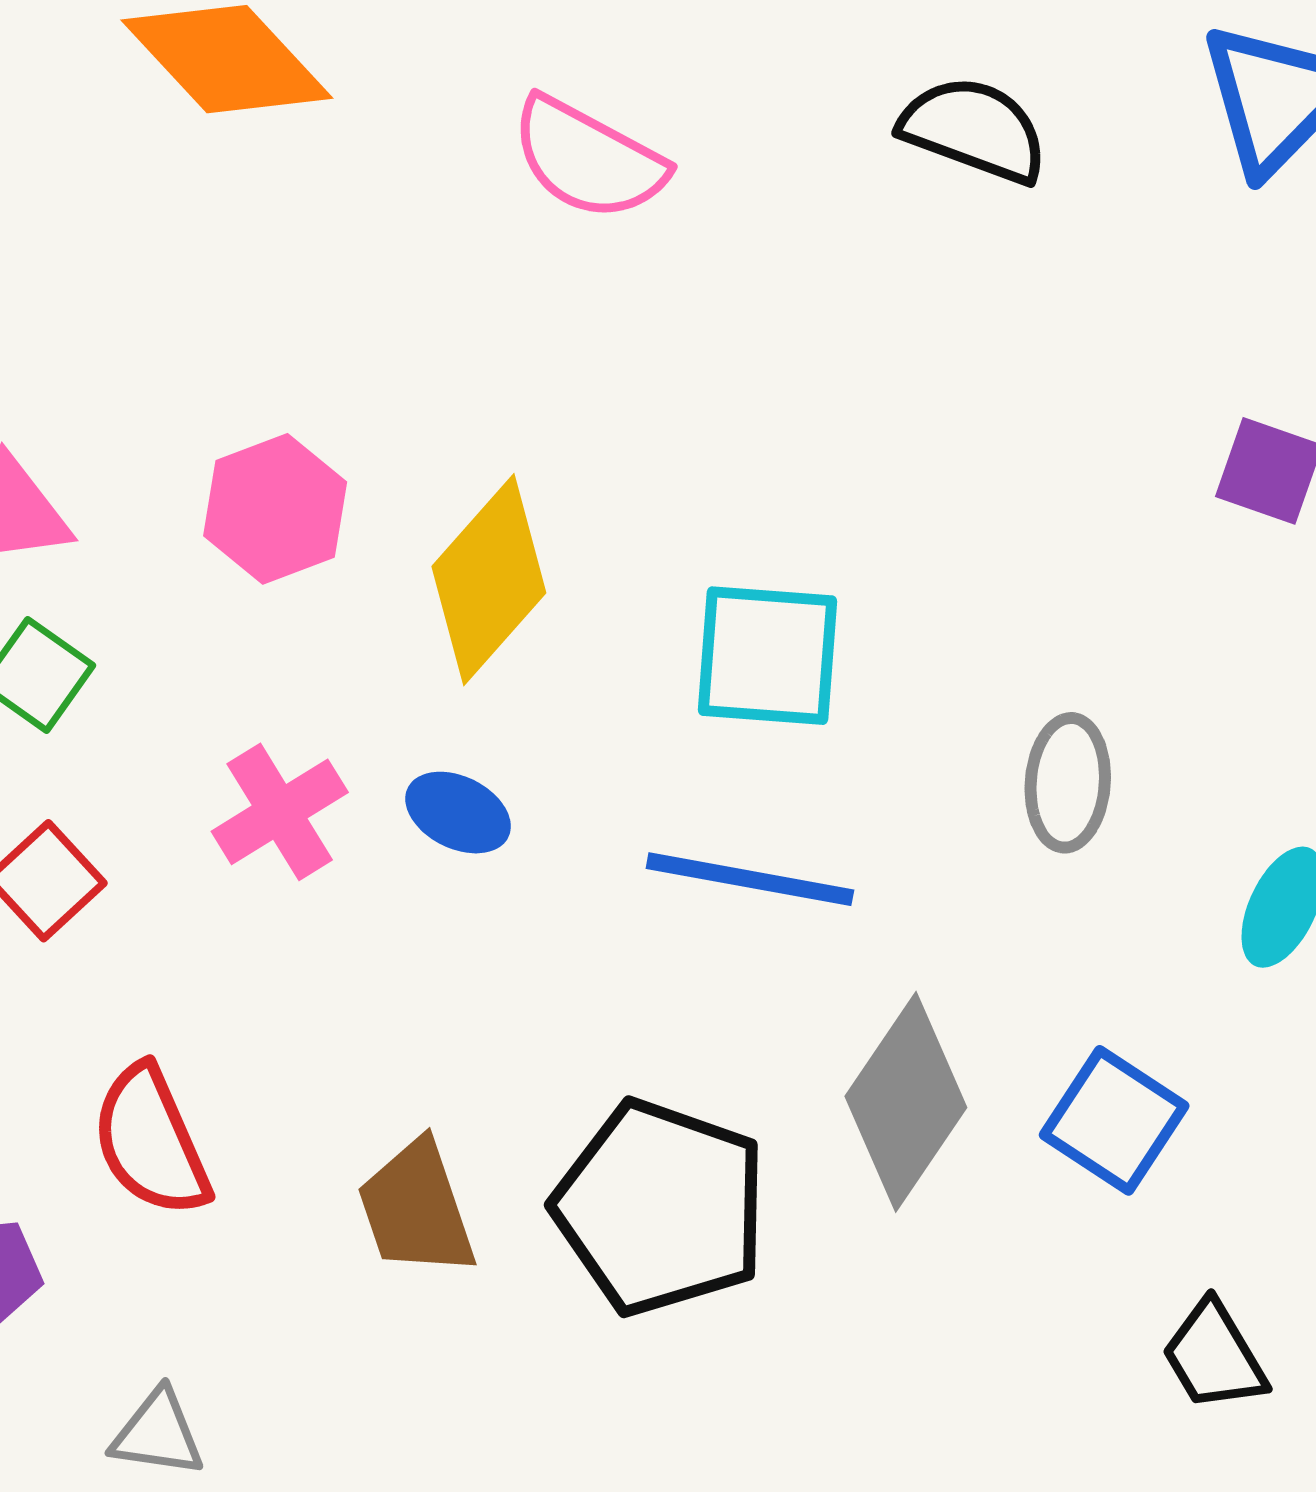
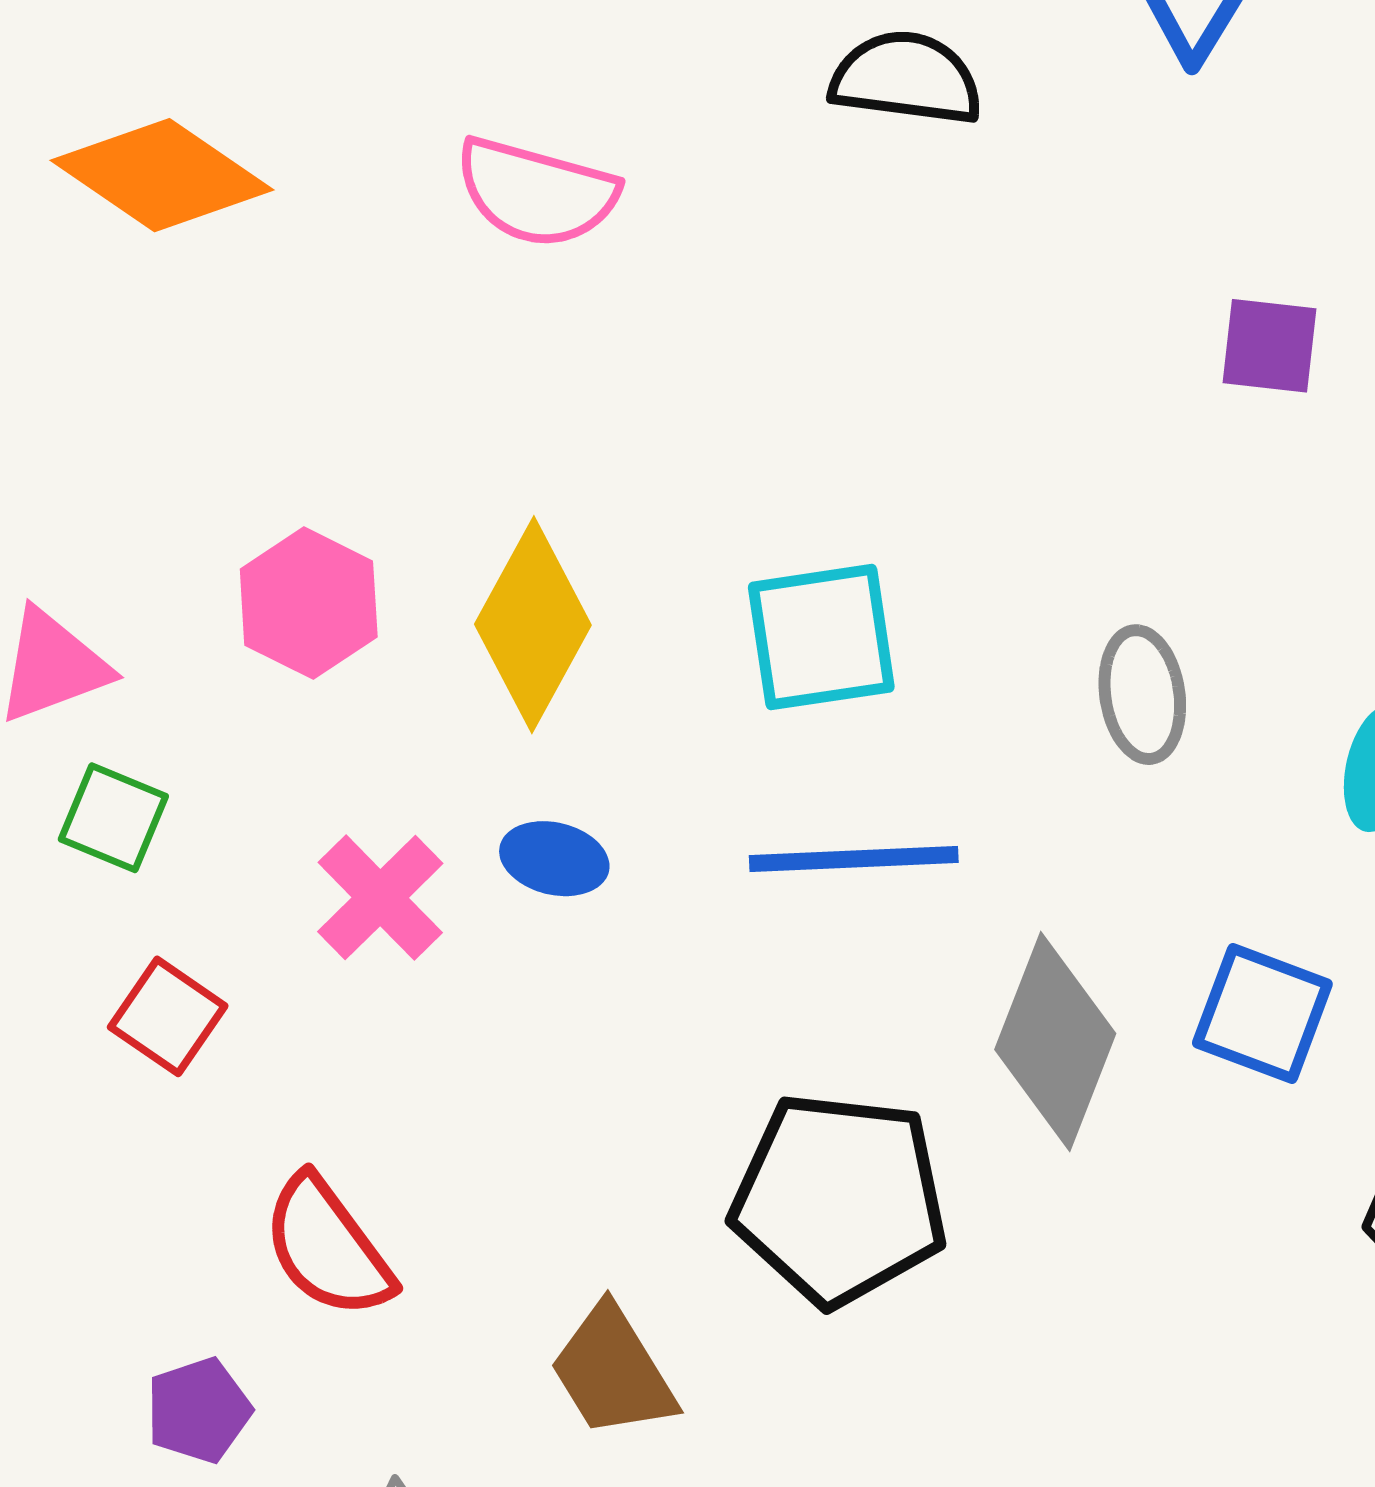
brown trapezoid: (416, 1208) -> (613, 1371), moved

